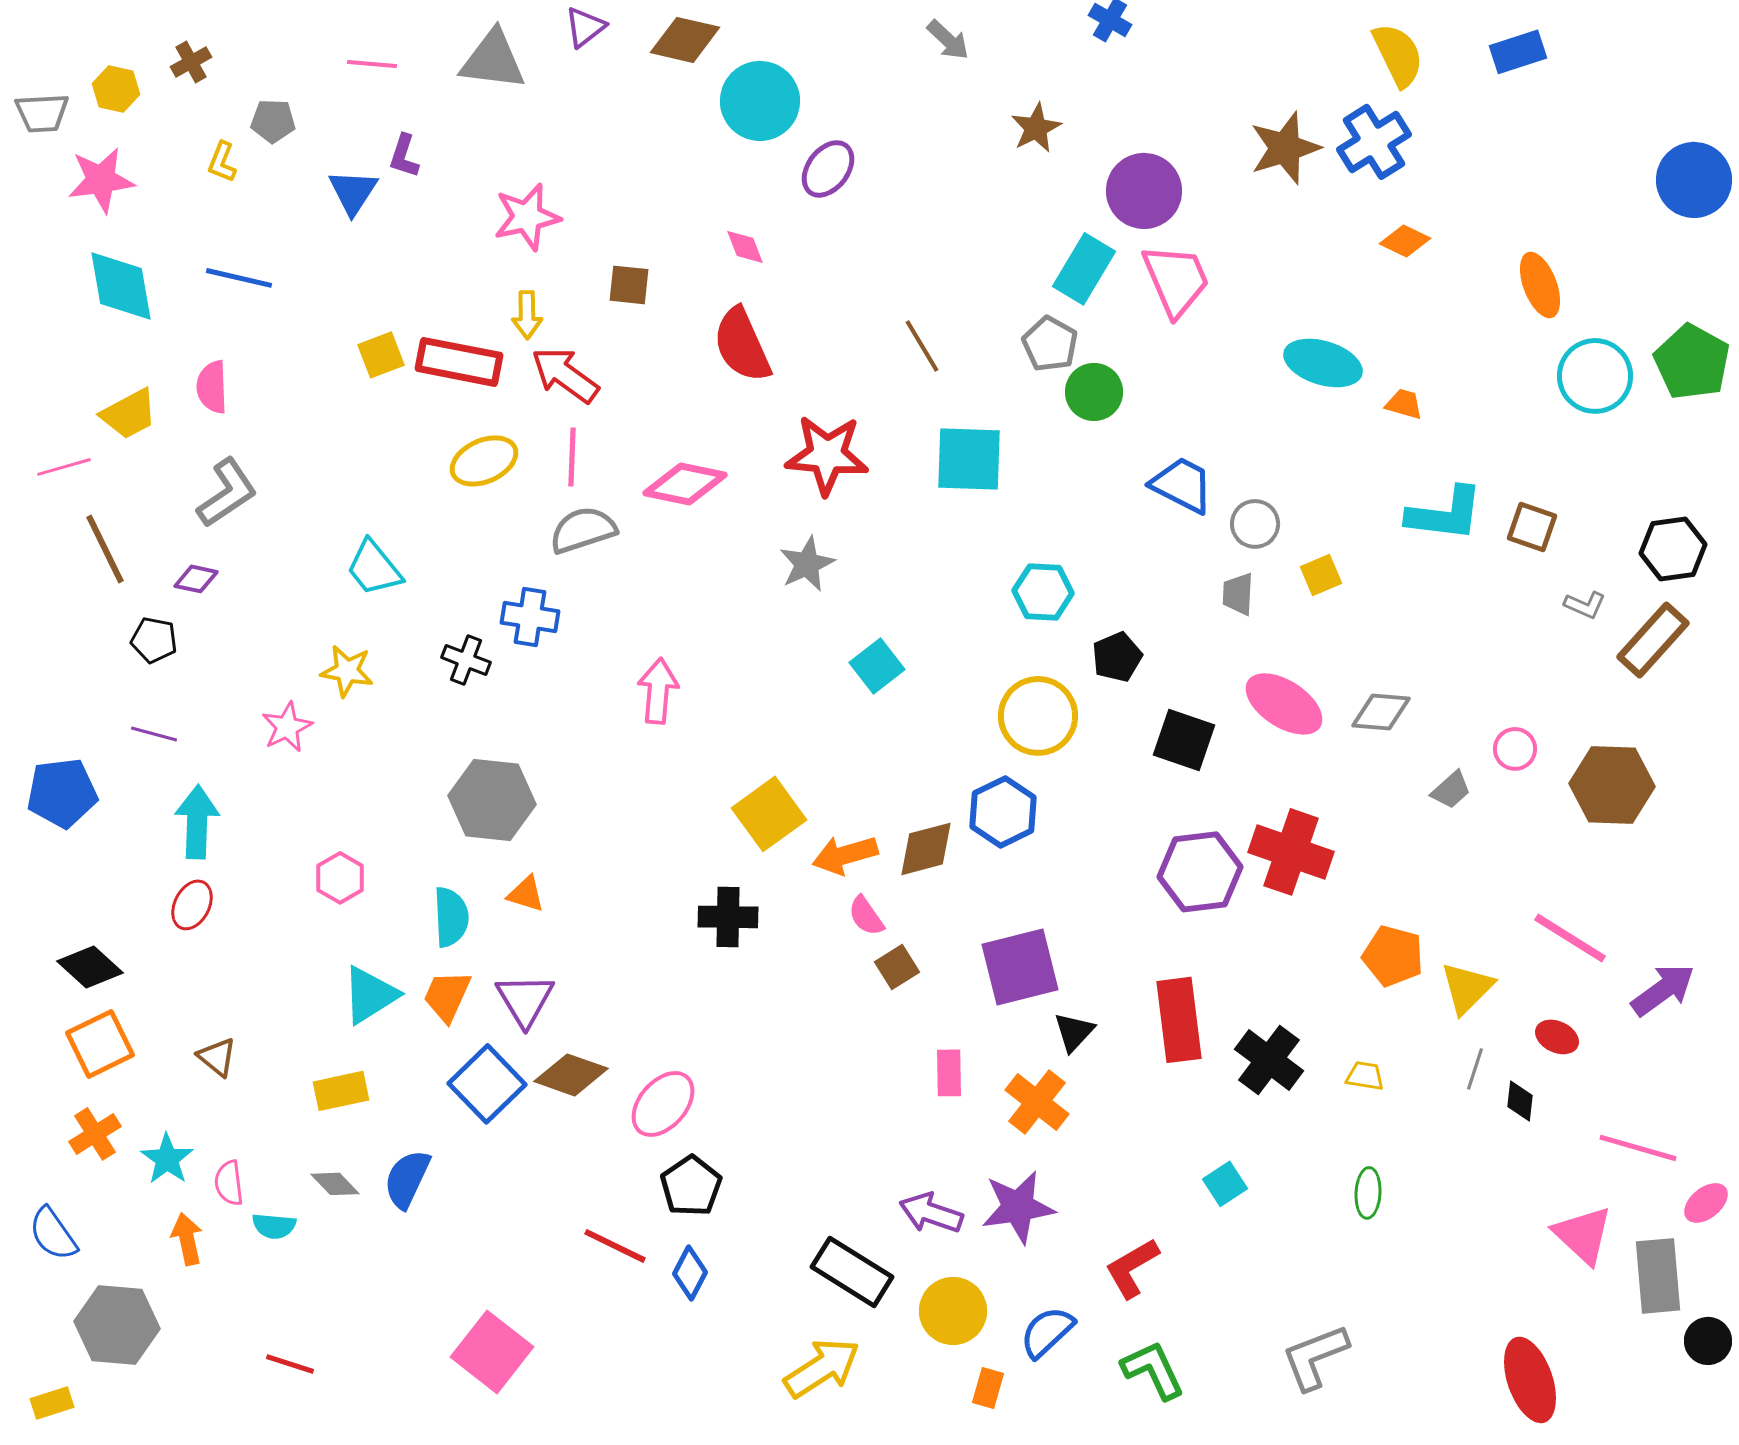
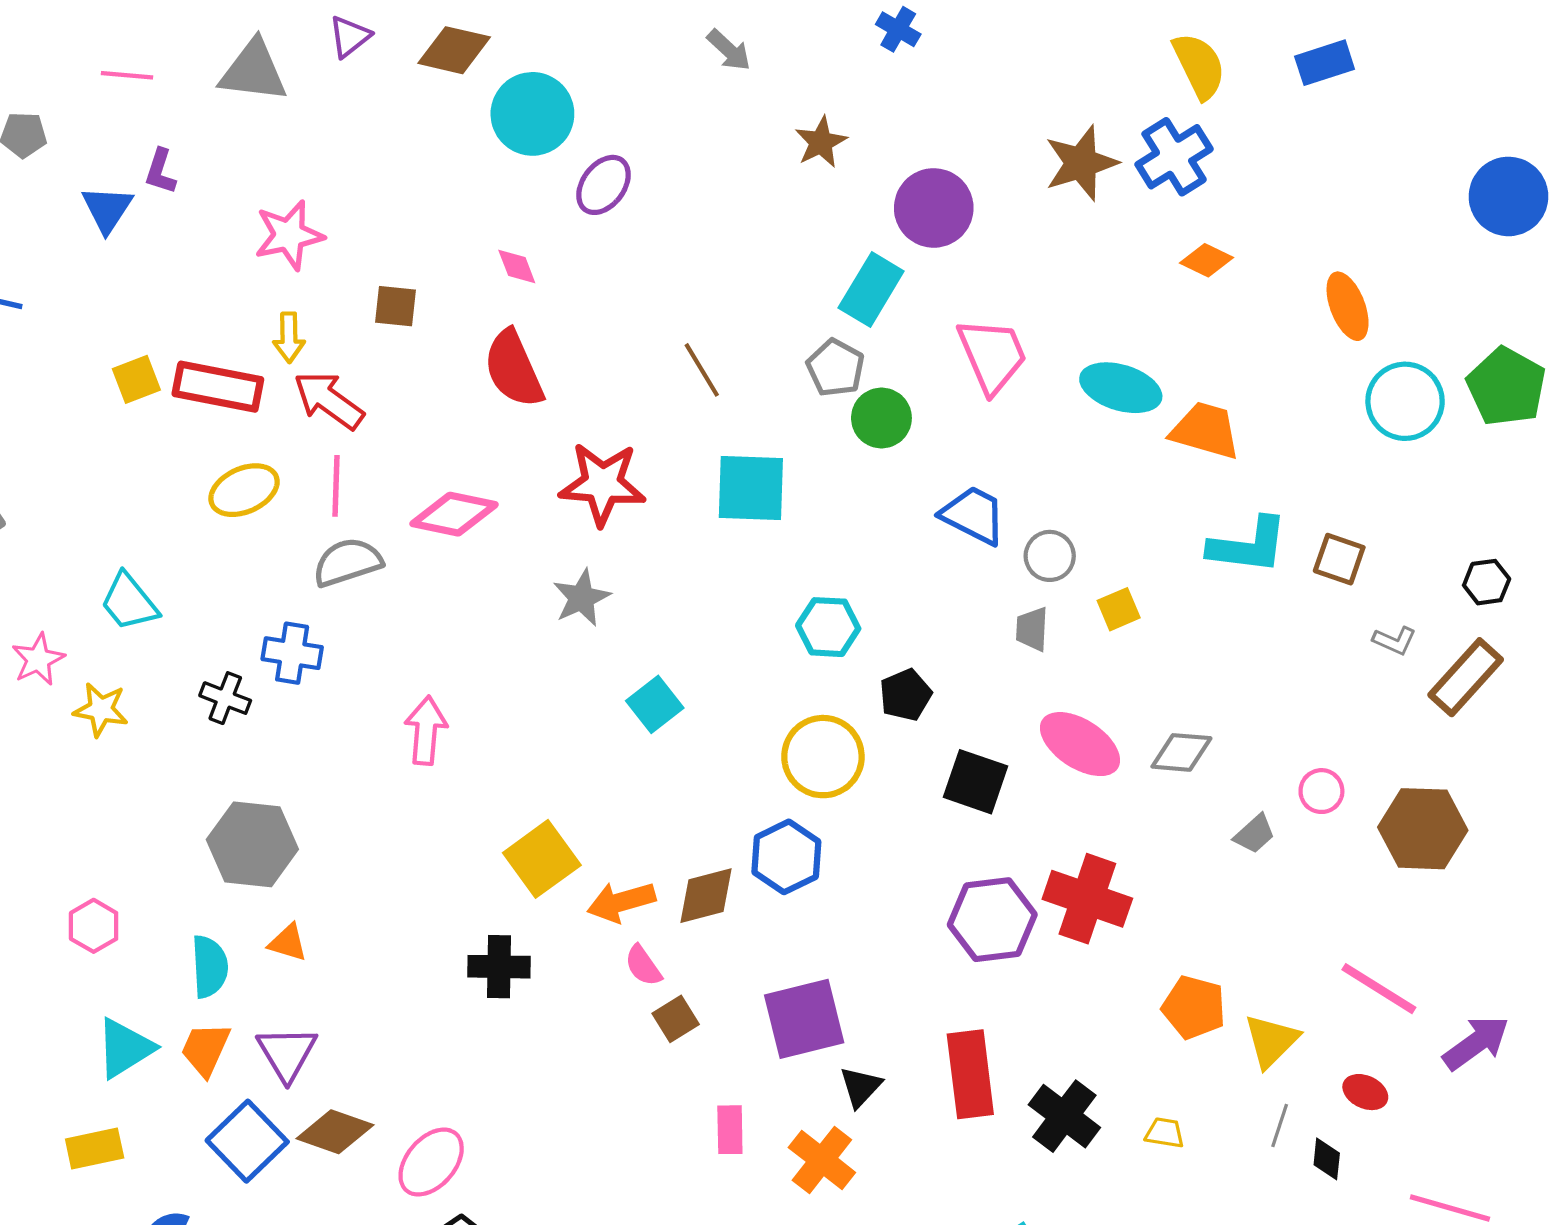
pink trapezoid: (1176, 280) -> (992, 355), moved
orange trapezoid: (1404, 404) -> (1205, 431), size x1.8
black hexagon: (1673, 549) -> (1487, 582), size x0.7
pink star: (287, 727) -> (38, 659), moved

